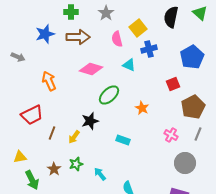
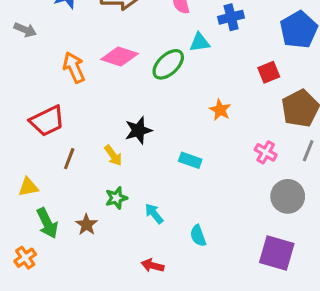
cyan triangle: (129, 65) -> (200, 42), turned -32
pink diamond: (91, 69) -> (119, 56), moved
green ellipse: (109, 95) -> (168, 64), moved
brown line: (52, 133) -> (69, 159), moved
yellow arrow: (74, 137) -> (113, 155), turned -72
brown star: (54, 169) -> (86, 225), moved

